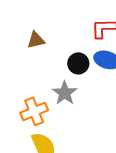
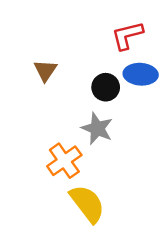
brown triangle: (36, 40) -> (45, 70), turned -30

